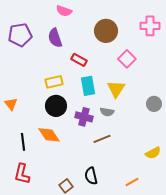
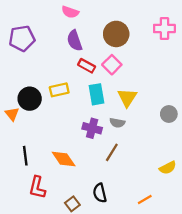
purple semicircle: (55, 38) -> (75, 41), moved
pink square: (127, 59) -> (112, 65), moved
black circle: (56, 106) -> (30, 99), moved
orange diamond: (49, 135) -> (64, 159), moved
brown line: (102, 139) -> (112, 152), turned -36
red L-shape: (22, 174) -> (37, 187), moved

